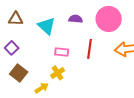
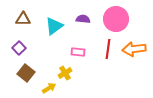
cyan triangle: (47, 26) -> (54, 26), turned 42
red line: (90, 49) -> (108, 49), moved
pink rectangle: (62, 52) -> (78, 52), moved

